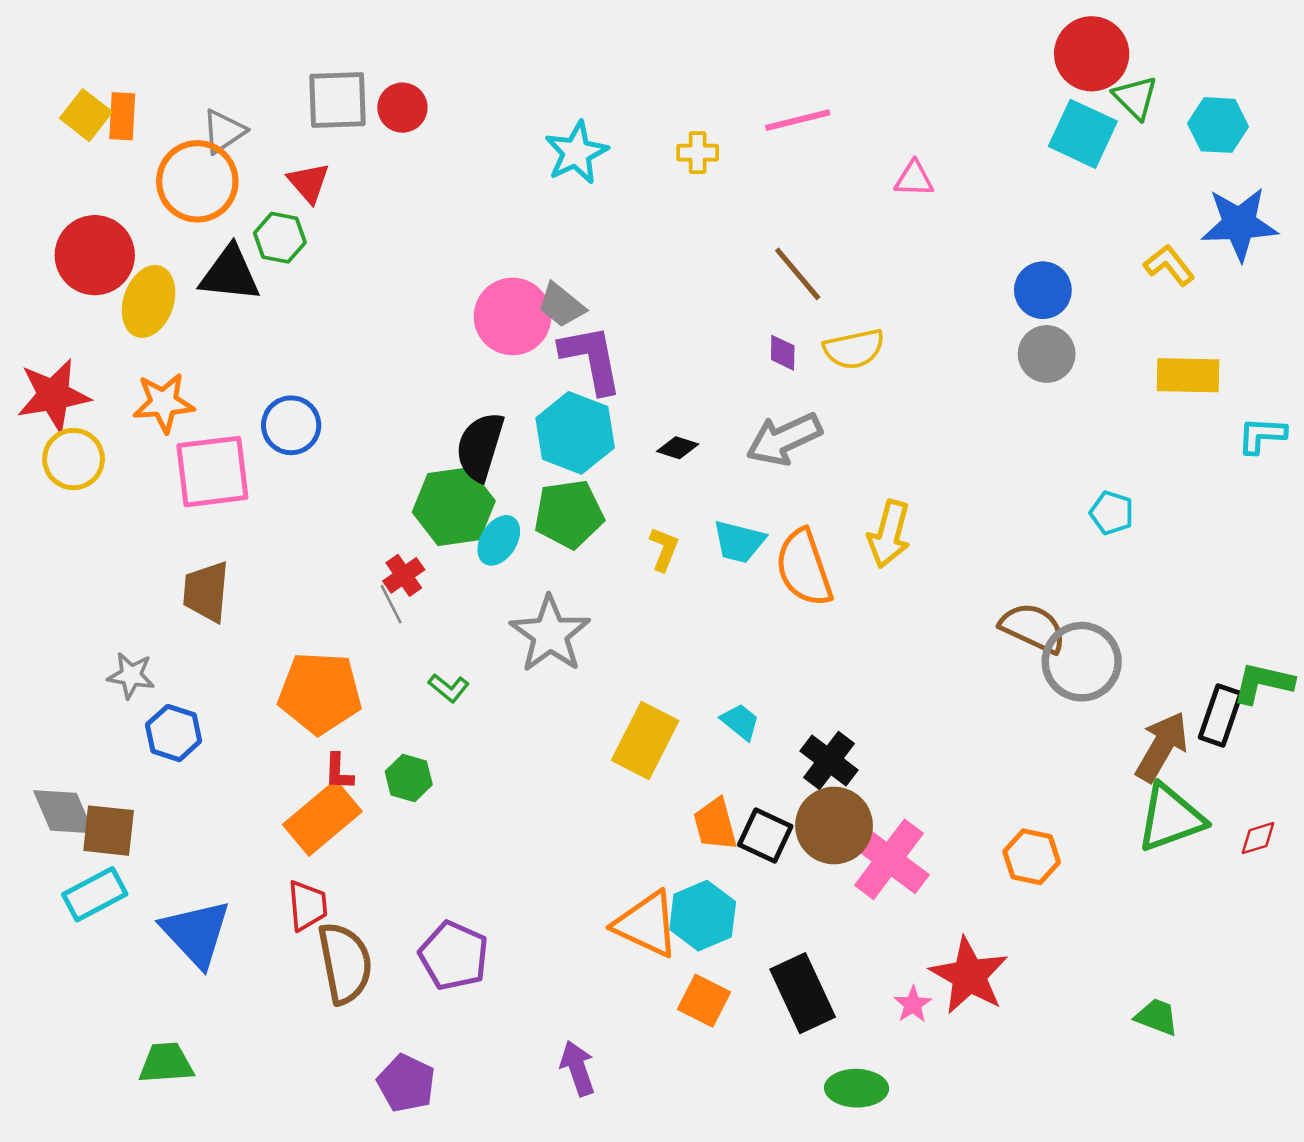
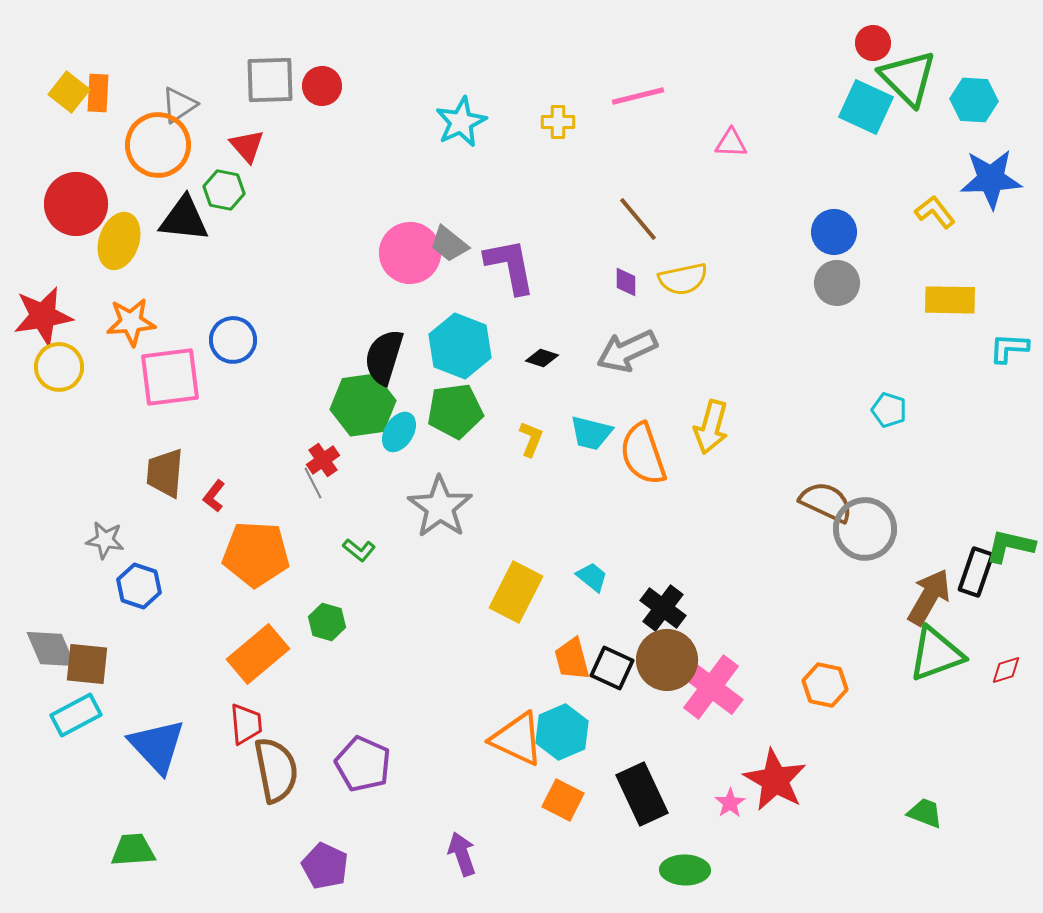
red circle: (1092, 54) -> (873, 43), size x0.6
green triangle: (1135, 98) -> (908, 78), size x1.6
purple L-shape: (591, 359) -> (510, 266), moved
red L-shape: (339, 772) -> (214, 496), moved, turned 36

